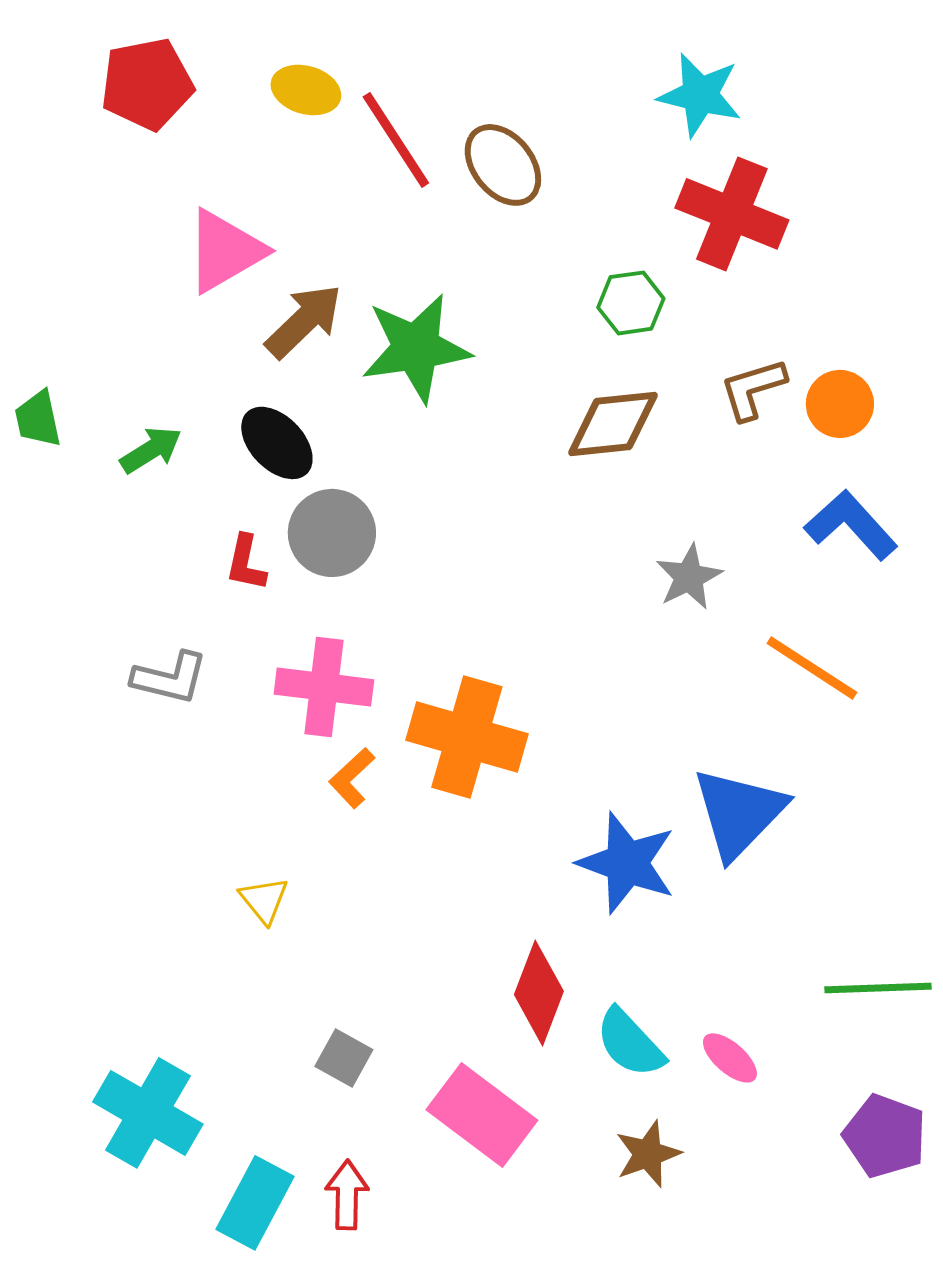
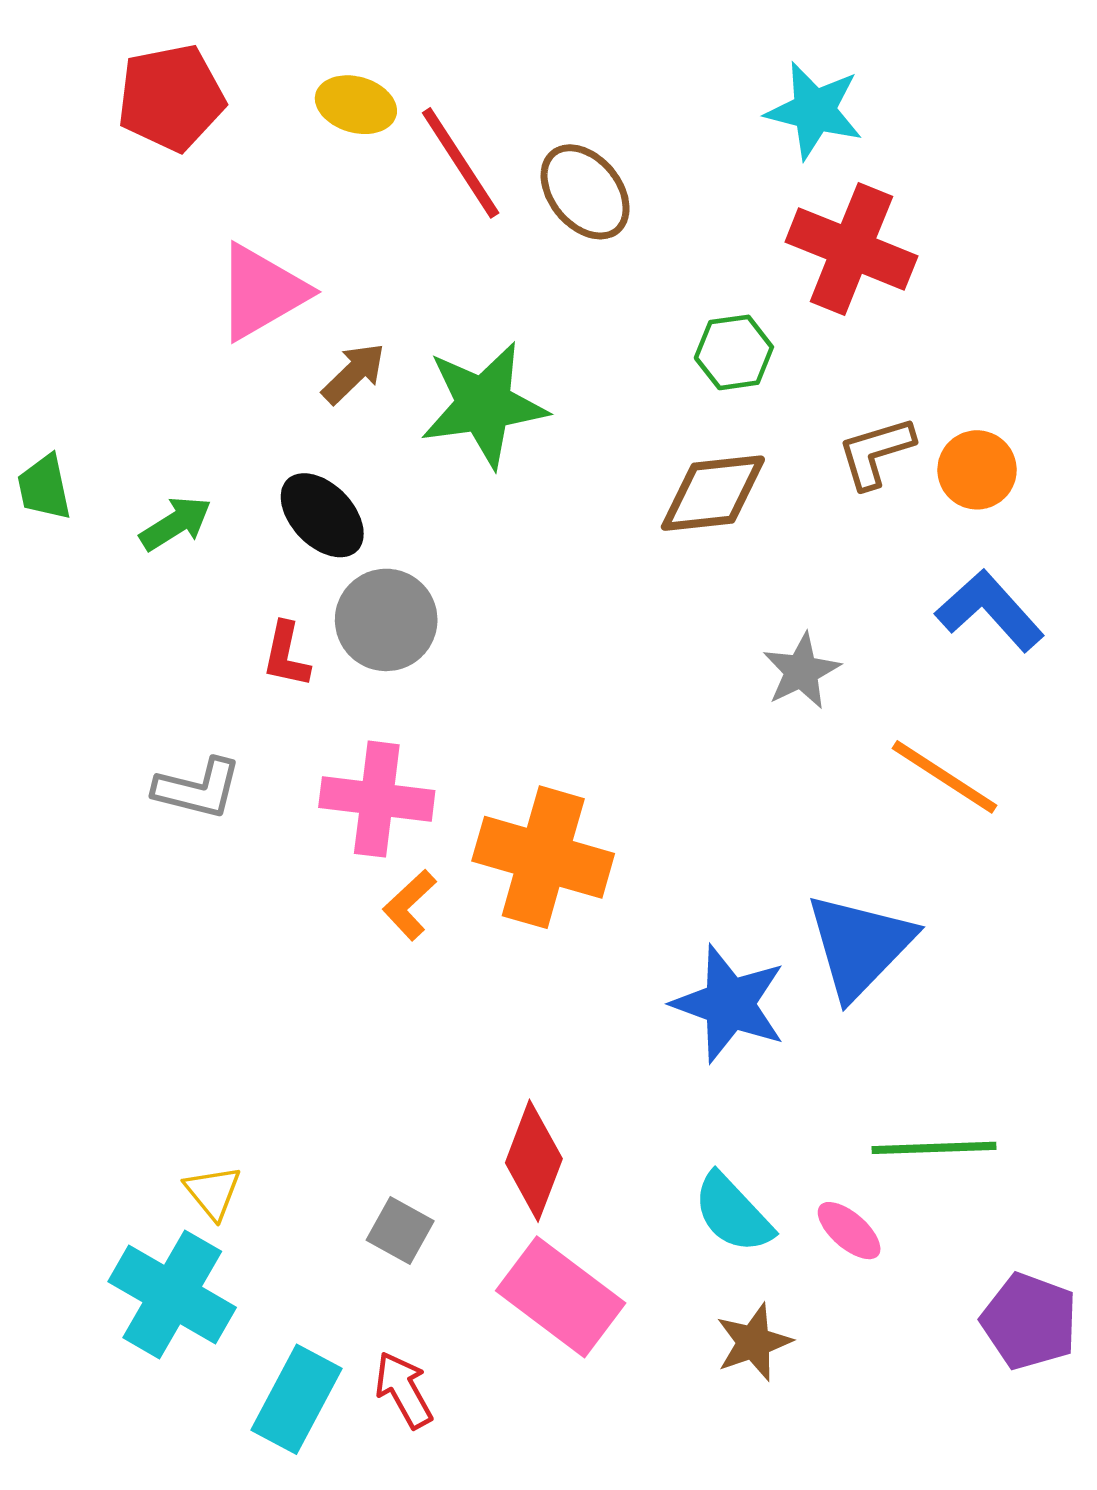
brown arrow: (304, 321) -> (354, 373), size x0.7
yellow triangle: (264, 900) -> (213, 1192), moved
green line: (878, 988) -> (934, 1148), moved
red diamond: (539, 993) -> (534, 1161), moved
red arrow: (347, 1195) -> (404, 1390), turned -30

